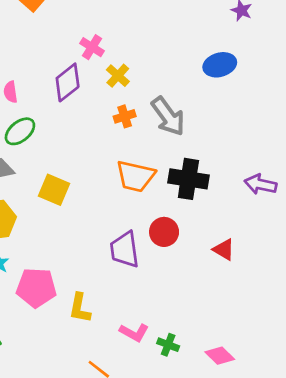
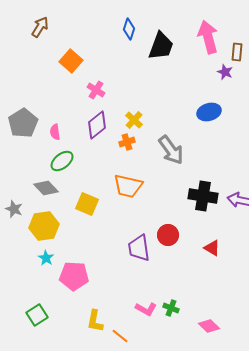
pink cross: (92, 47) -> (96, 90), moved
orange cross: (125, 116) -> (127, 142), moved
orange trapezoid: (135, 176) -> (128, 186), moved
black cross: (188, 179) -> (203, 196), moved
yellow L-shape: (80, 308) -> (95, 321), moved
green cross: (168, 345) -> (171, 308), moved

